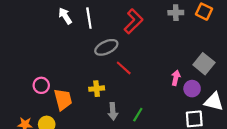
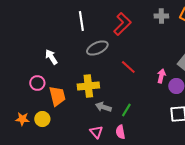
white arrow: (65, 16) -> (51, 57), moved
red line: (124, 68) -> (128, 67), moved
yellow cross: (97, 89) -> (88, 86), size x1.5
gray arrow: (113, 111) -> (103, 107), turned 112

